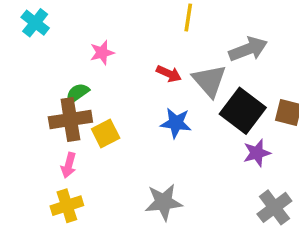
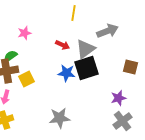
gray triangle: (209, 81) -> (86, 49), turned 35
black square: (243, 111) -> (86, 68), moved, turned 35
purple star: (257, 153) -> (118, 98), moved

